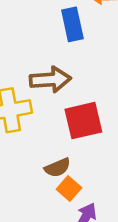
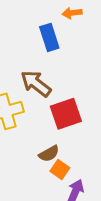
brown arrow: (50, 80) -> (36, 84), turned -132

